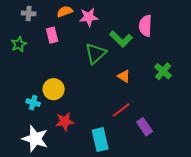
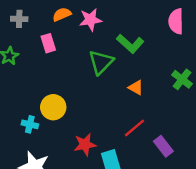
pink semicircle: (145, 26) -> (176, 21), moved
red star: (65, 122) -> (85, 145), moved

